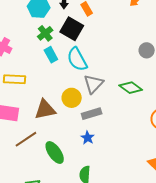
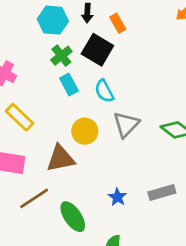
cyan semicircle: (77, 59) -> (104, 91), size x0.7
yellow rectangle: (15, 79) -> (20, 117), turned 40
yellow circle: (72, 98) -> (85, 131), moved
gray rectangle: (92, 114) -> (162, 192), moved

